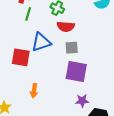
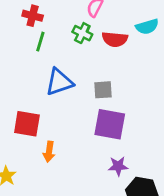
red semicircle: (66, 27) -> (115, 39), moved
red square: (21, 57) -> (27, 124), moved

